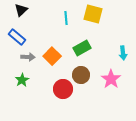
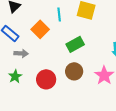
orange square: (52, 56) -> (40, 29), moved
red circle: (63, 89) -> (46, 79), moved

